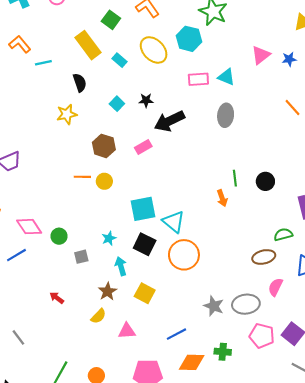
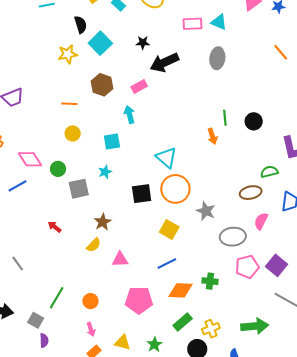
cyan square: (117, 104) -> (100, 43), moved, size x1.6
orange line: (82, 177) -> (69, 104), moved
yellow circle: (104, 181) -> (73, 133), moved
cyan square: (143, 209) -> (112, 142), moved, size x0.7
black square: (145, 244) -> (142, 194), moved, turned -35
gray square: (81, 257) -> (79, 189), size x1.5
cyan arrow: (121, 266) -> (129, 115), moved
yellow square: (145, 293) -> (169, 229), moved
gray star: (214, 306) -> (206, 211), moved
pink pentagon: (262, 336) -> (247, 267), turned -30

